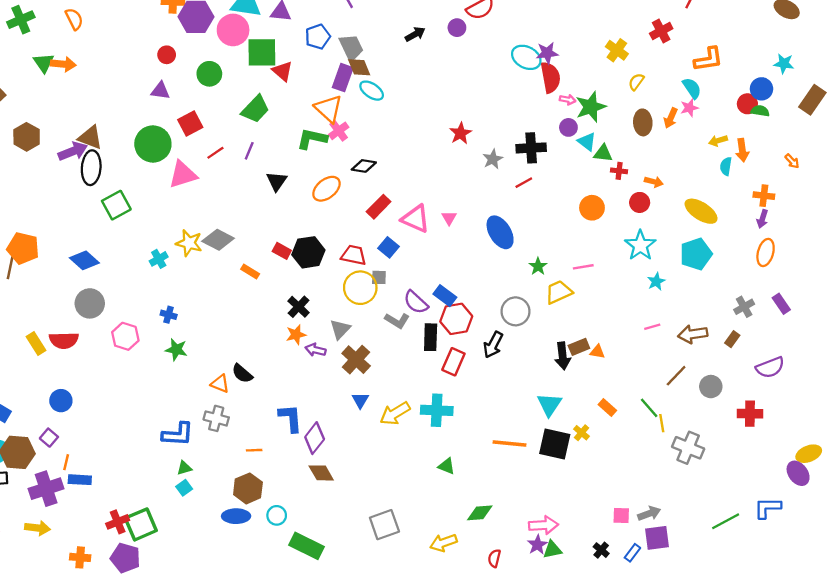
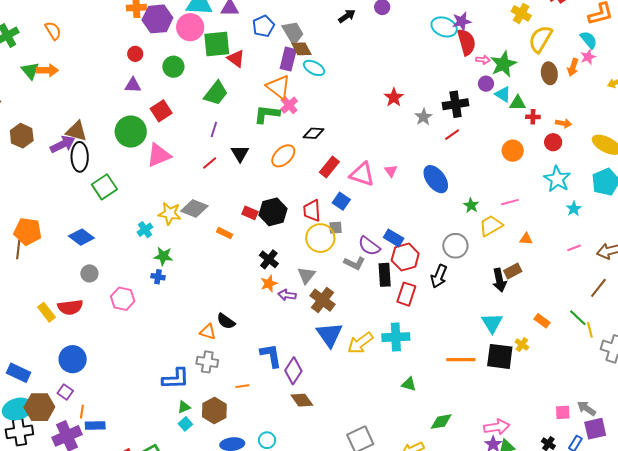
yellow semicircle: (636, 82) -> (540, 39), size x1.8
red line: (215, 153) -> (210, 163), moved
red trapezoid: (354, 255) -> (312, 211), turned -100
gray circle: (90, 303) -> (89, 273), size x0.7
green star: (176, 350) -> (163, 256), moved
orange triangle: (597, 352) -> (526, 239), moved
blue triangle: (360, 400) -> (329, 335), size x1.8
blue circle: (61, 401) -> (73, 359), size x1.4
brown hexagon: (248, 488) -> (214, 410), moved
gray arrow: (649, 513) -> (586, 408), turned -120

